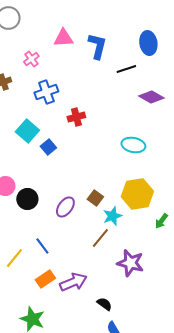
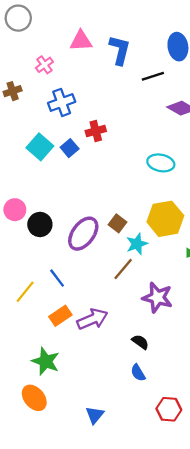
blue square: (48, 147) -> (70, 148), moved
purple ellipse: (65, 207) -> (83, 234), size x1.4
black semicircle: (104, 304) -> (140, 342), moved

